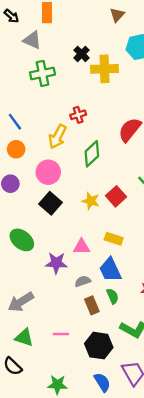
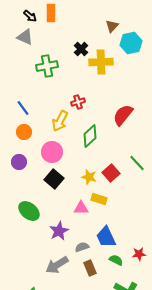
brown triangle: (117, 15) -> (112, 26), moved
black arrow: (12, 16) -> (30, 16), moved
gray triangle: (32, 40) -> (25, 37), moved
yellow rectangle: (114, 239) -> (99, 199), moved
pink triangle: (82, 247) -> (81, 208), moved
purple star: (56, 263) -> (59, 231), turned -30
green semicircle: (113, 296) -> (116, 260), moved, turned -40
gray arrow: (21, 302) -> (57, 265), moved

